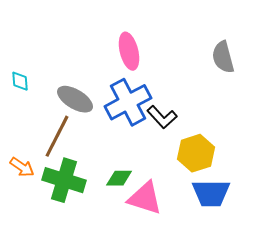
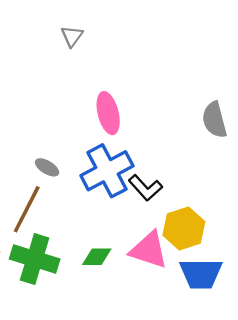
gray ellipse: (75, 99) -> (47, 167), size x0.6
pink triangle: (145, 198) -> (149, 250), moved

